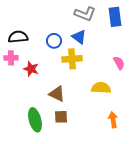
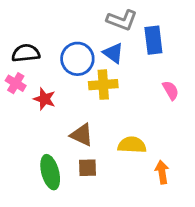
blue rectangle: (115, 17) -> (153, 40), moved
blue circle: (54, 41) -> (77, 59), size x1.5
pink cross: (11, 58) -> (16, 83), turned 32
yellow semicircle: (101, 88) -> (132, 145), moved

